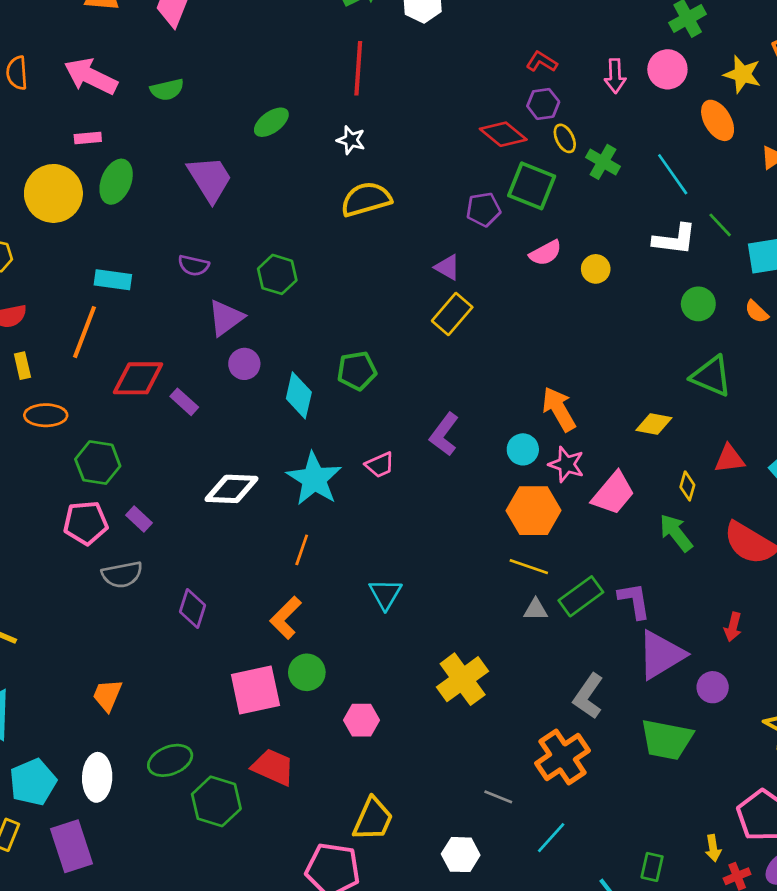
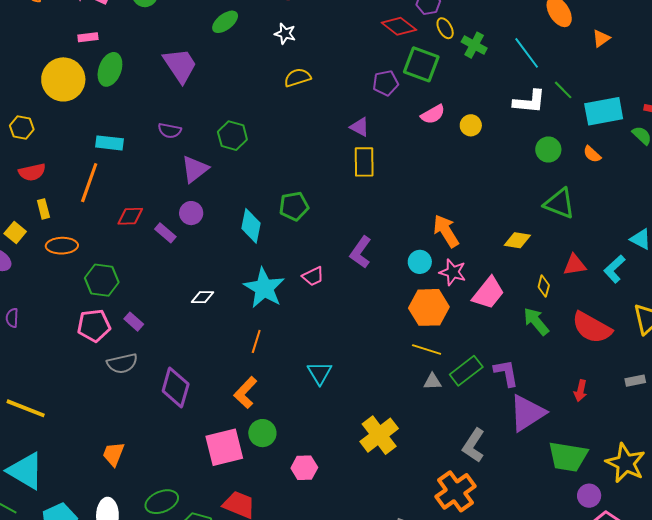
yellow semicircle: (366, 199) -> (297, 78), size x0.7
yellow rectangle: (452, 314) -> (364, 162), turned -40
purple circle: (244, 364) -> (191, 213), moved
red diamond: (138, 378) -> (130, 216), size x0.7
white diamond: (231, 489) -> (202, 297), size x0.6
purple diamond: (193, 608) -> (176, 387), size x1.4
purple circle: (713, 687) -> (589, 496), moved
green trapezoid: (667, 739) -> (568, 457), moved

